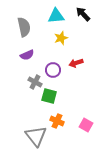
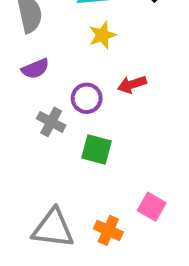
green square: (49, 96) -> (96, 150), moved
orange cross: (57, 121) -> (108, 230), moved
gray triangle: (36, 136) -> (53, 228), turned -45

